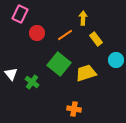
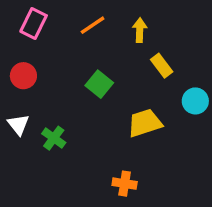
red circle: (37, 33) -> (23, 76), moved
orange line: (65, 35) -> (93, 25), moved
green square: (59, 64) -> (99, 84), moved, size x0.7

